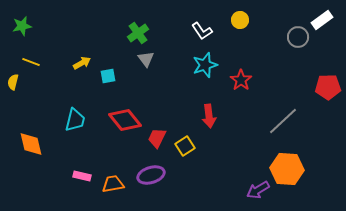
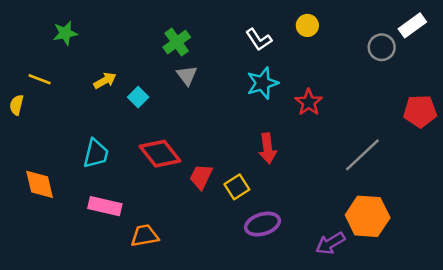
green star: (22, 26) -> (65, 33), moved
cyan square: (108, 76) -> (138, 97), turned -35
purple ellipse: (151, 175) -> (263, 224), moved
pink rectangle: (82, 176) -> (105, 206), moved, size x1.4

